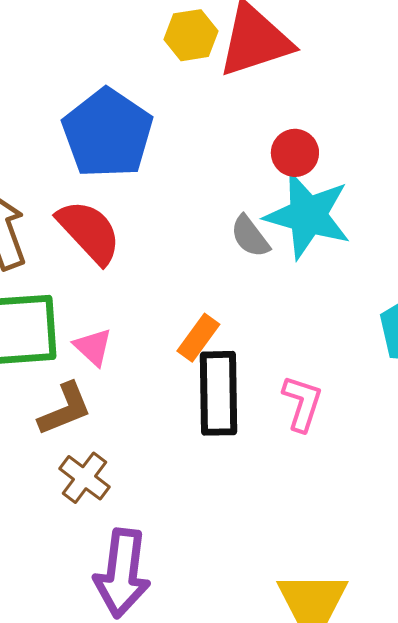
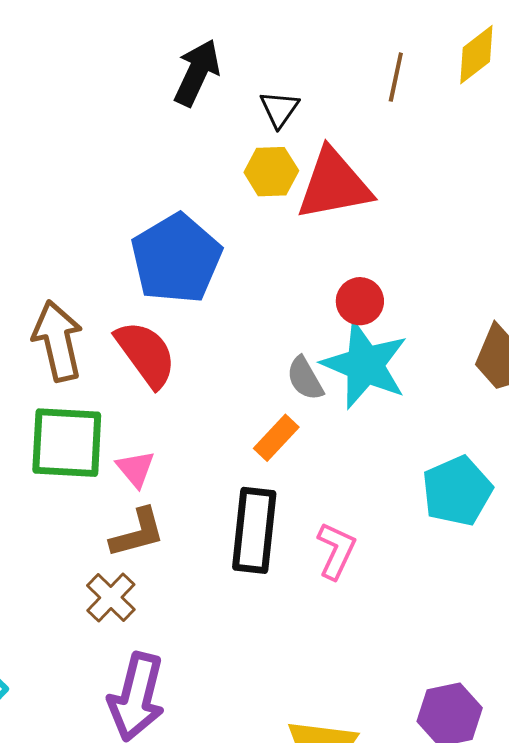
orange rectangle: (198, 338) -> (276, 438), moved
brown L-shape: (65, 409) -> (137, 533), moved

